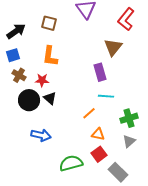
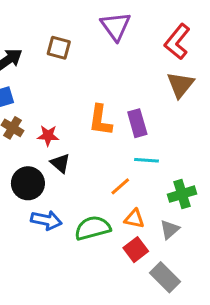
brown triangle: (113, 47) -> (180, 85), moved
orange L-shape: (50, 56) -> (100, 120), moved
black circle: (29, 100) -> (28, 183), moved
gray triangle: (129, 141) -> (170, 229), moved
green semicircle: (71, 163) -> (93, 228), moved

